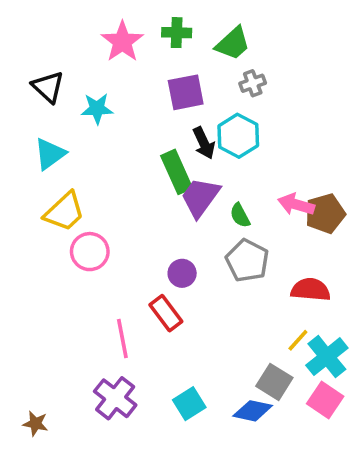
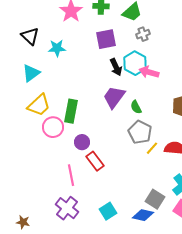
green rectangle: (177, 172) -> (71, 111), moved, turned 35
pink arrow: (296, 205) -> (149, 72), moved
purple circle: (182, 273) -> (82, 142), moved
yellow line: (298, 340) -> (152, 148), moved

